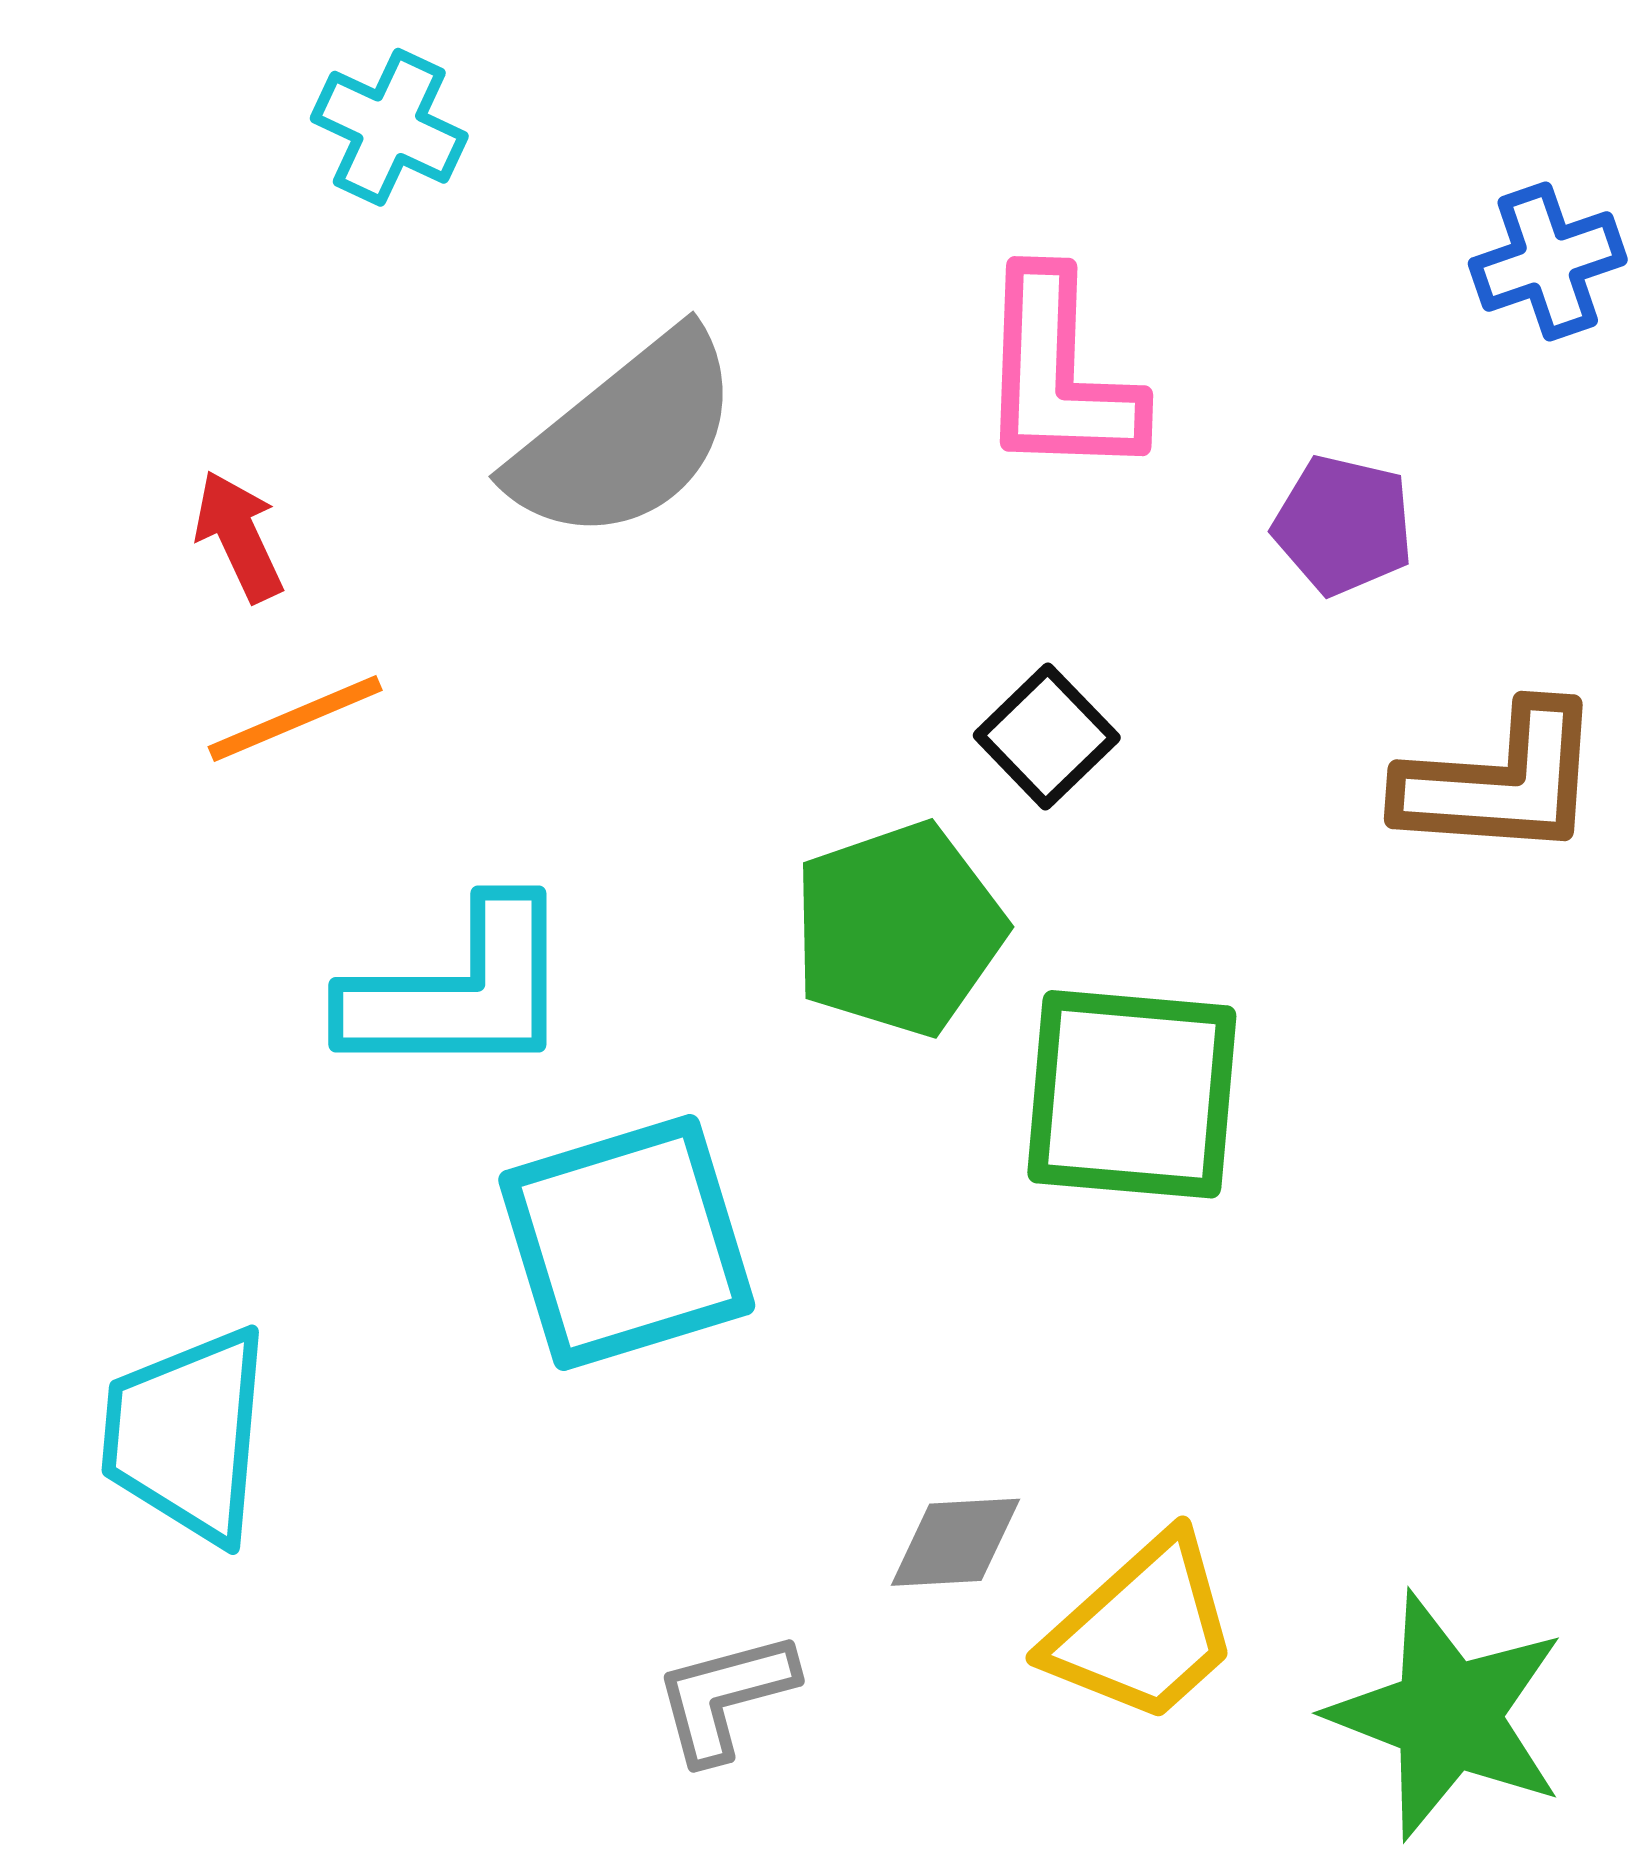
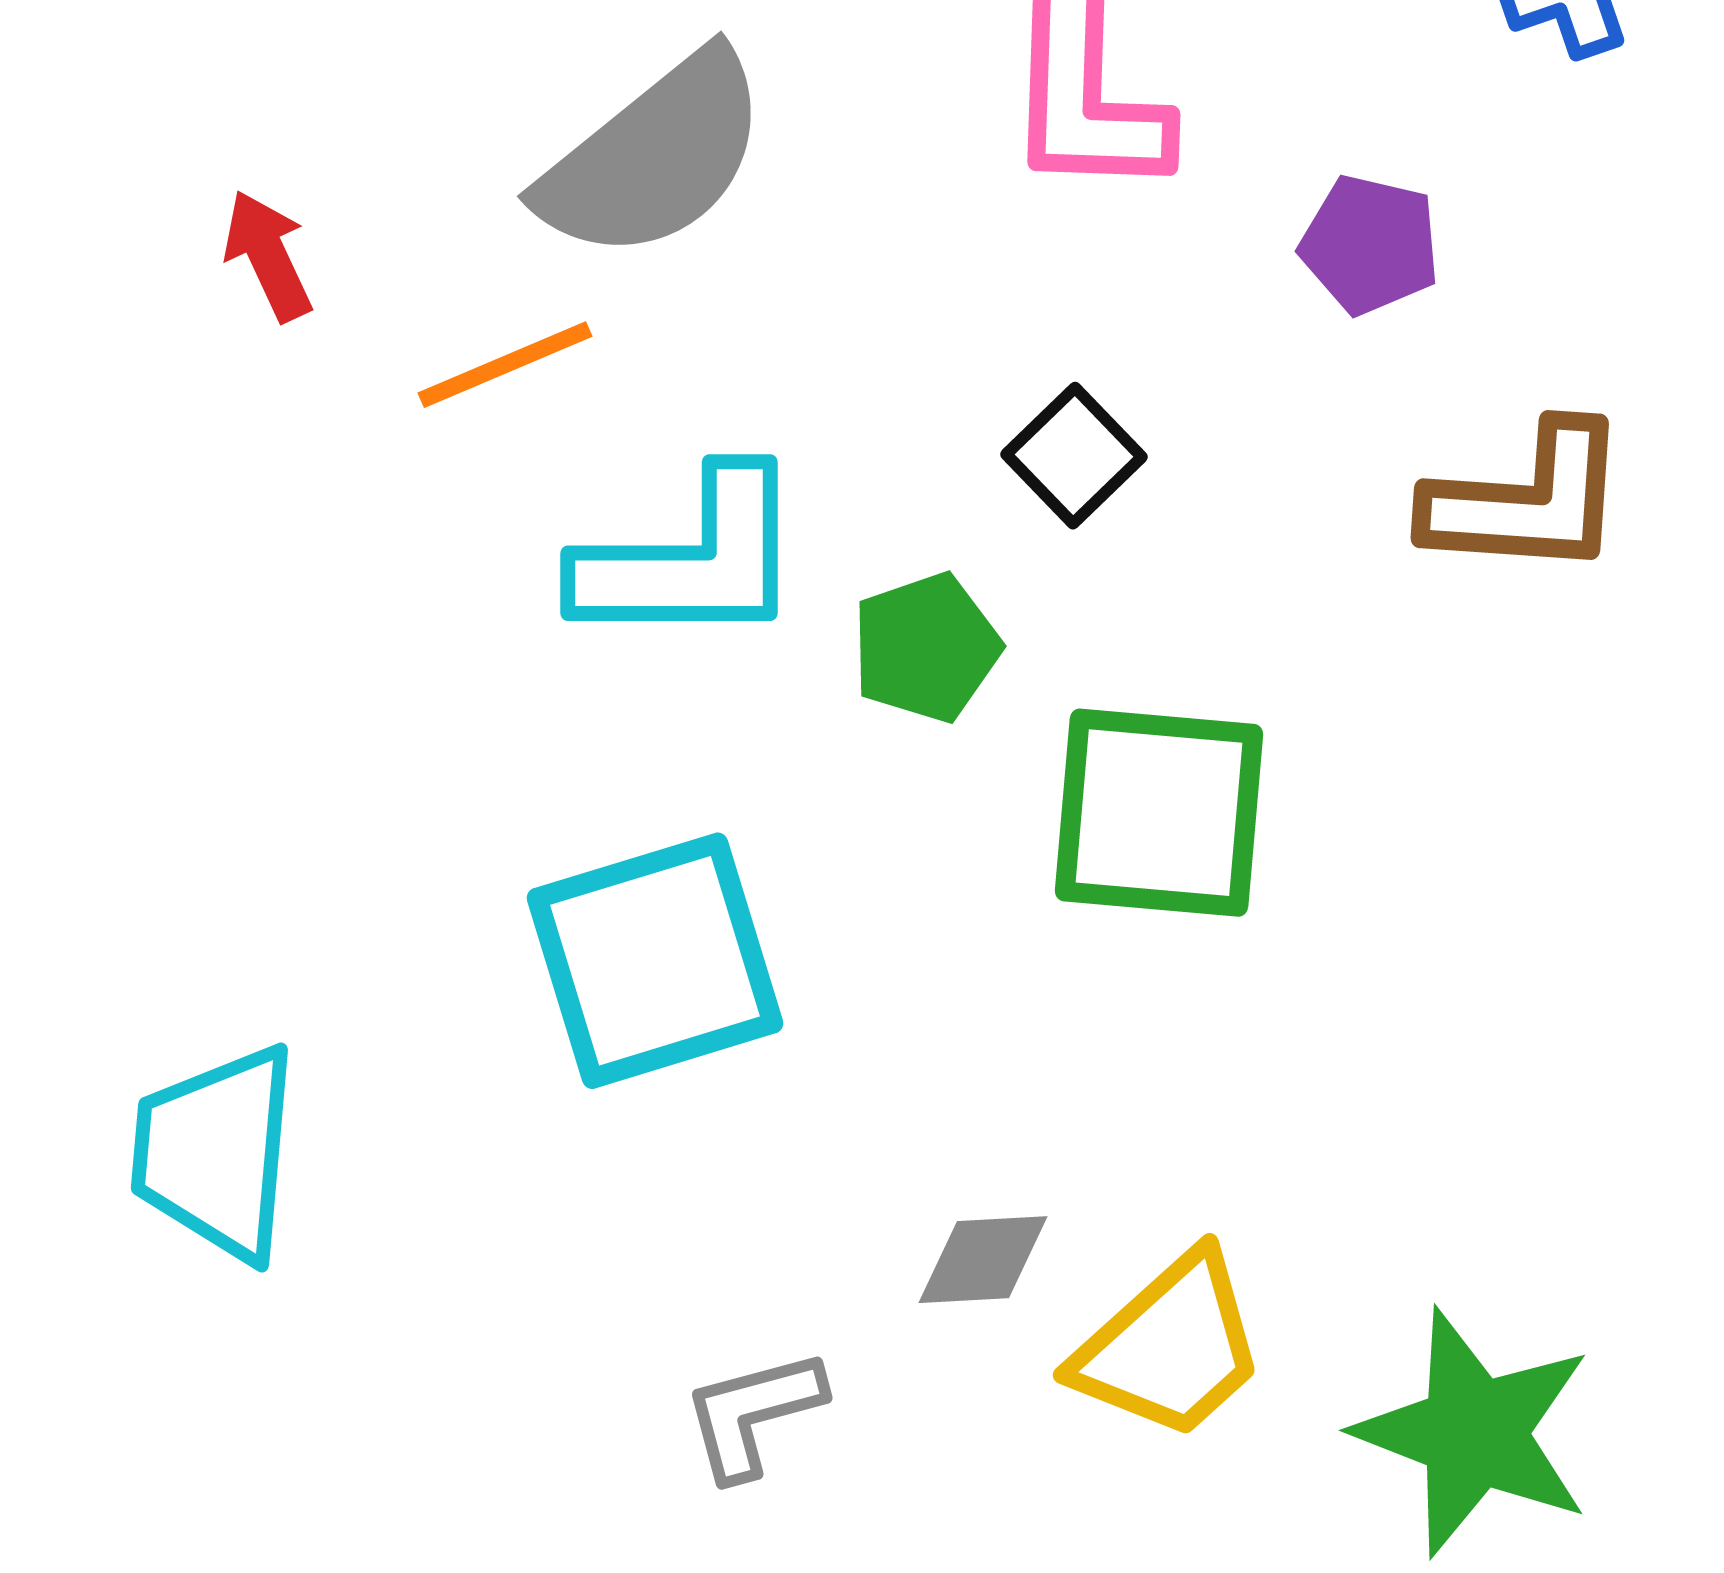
orange line: (295, 719) -> (505, 365), moved
green pentagon: (898, 929) -> (926, 648), size x0.7
cyan L-shape: (459, 991) -> (691, 560), moved

